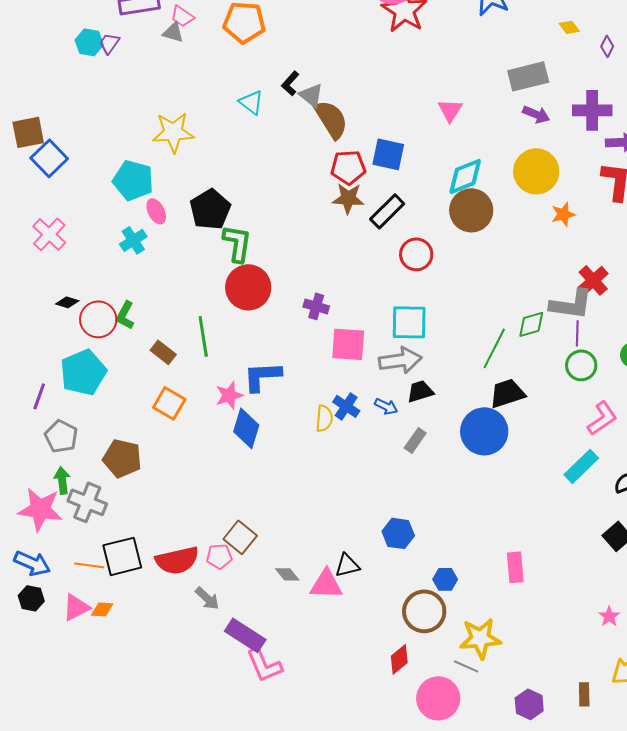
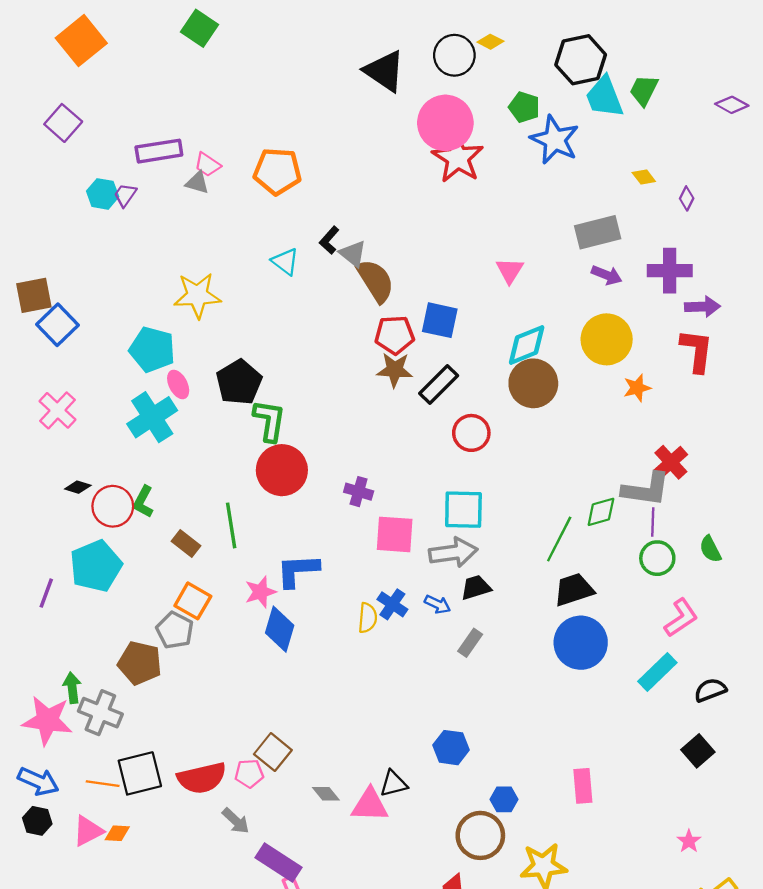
cyan cross: (133, 240) -> (152, 417), size x1.6
blue circle: (484, 431) -> (581, 643), moved
gray pentagon: (61, 436) -> (175, 630), moved

